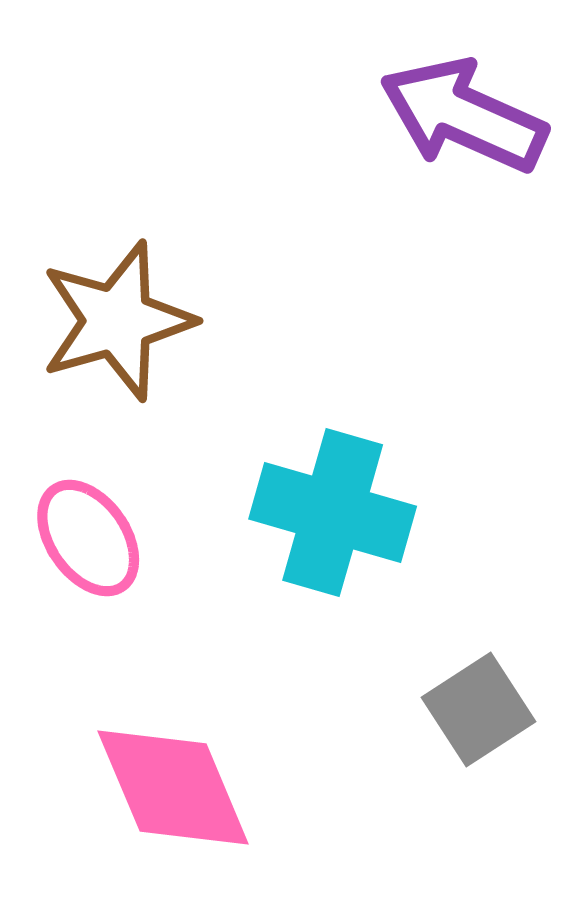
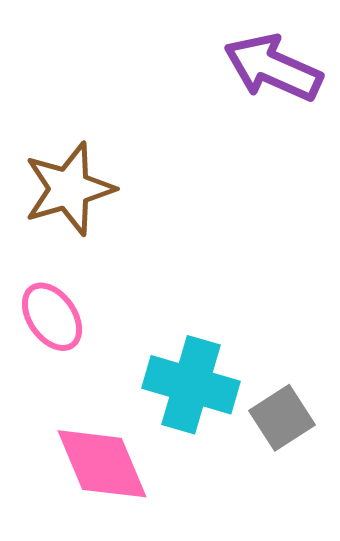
cyan cross: (333, 513) -> (191, 385), moved

